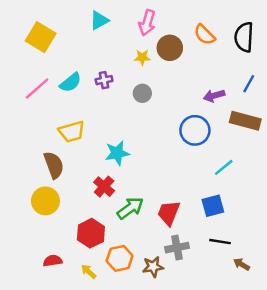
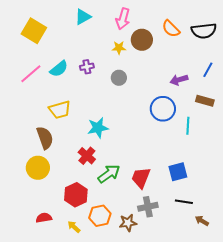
black semicircle: (244, 37) -> (204, 31), turned -100
brown rectangle: (245, 121) -> (205, 101), size x0.7
cyan line: (224, 167) -> (188, 126), moved, turned -48

